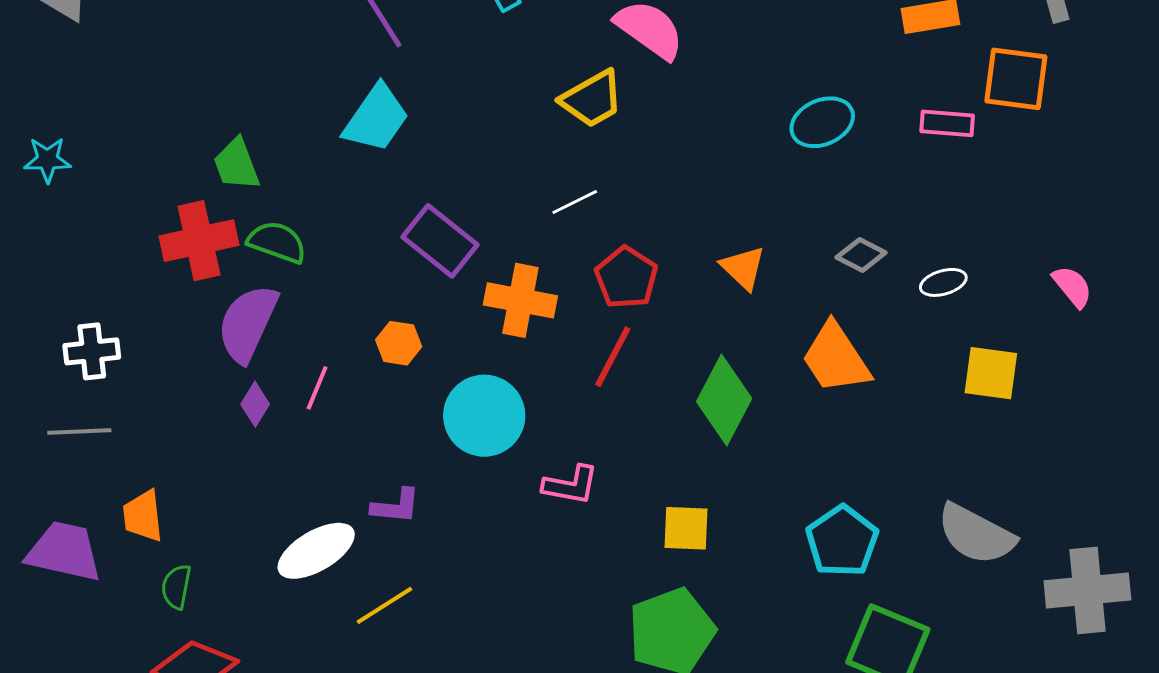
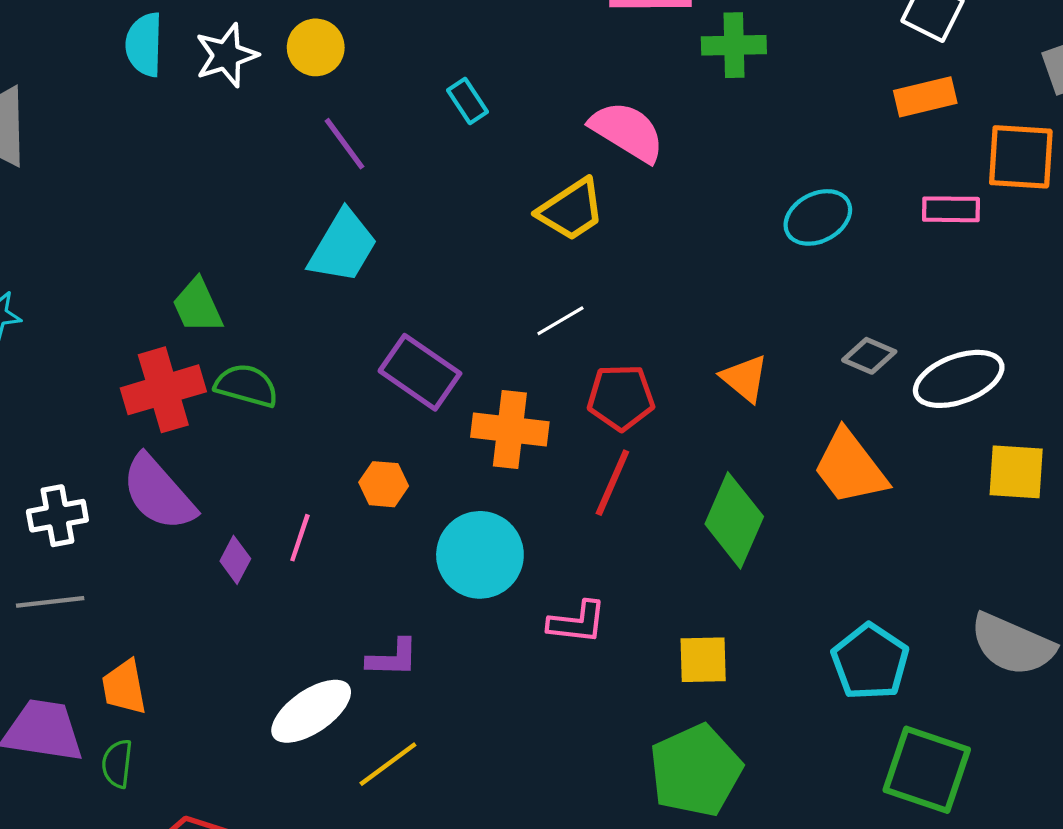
red pentagon: (626, 278) -> (621, 397), turned -30
white ellipse: (943, 282) -> (959, 379), size x1.8
purple semicircle: (248, 323) -> (158, 493), moved, turned -62
green semicircle: (176, 587) -> (117, 764), moved

